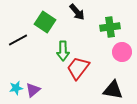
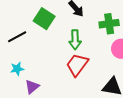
green arrow: (63, 51) -> (75, 40), moved
cyan star: (16, 88) -> (17, 69), moved

